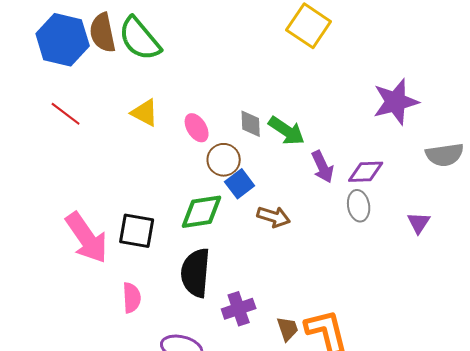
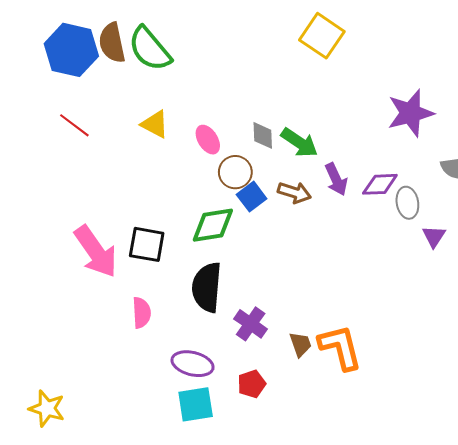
gray ellipse: (359, 206) -> (407, 203), moved
brown arrow: (274, 217) -> (294, 193), moved
purple cross: (239, 309) -> (251, 324), turned -36

